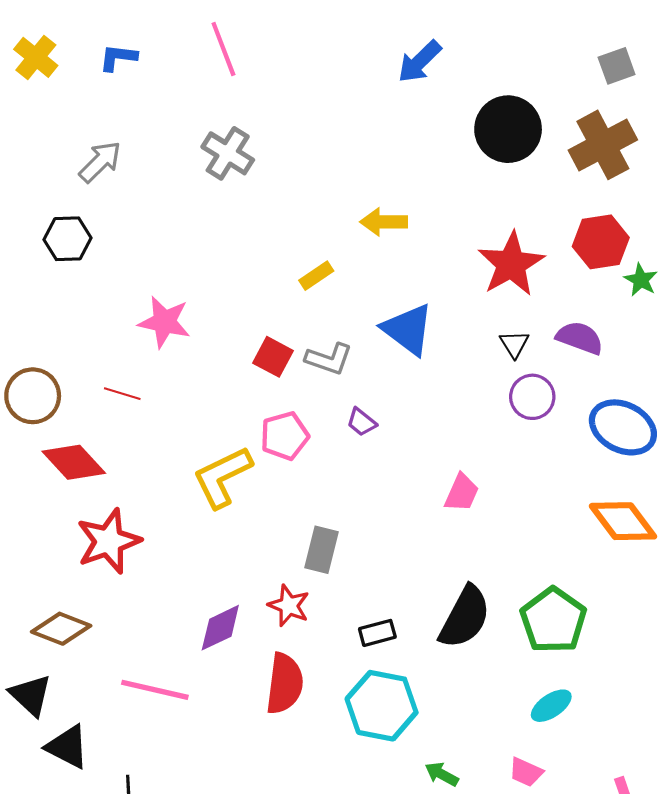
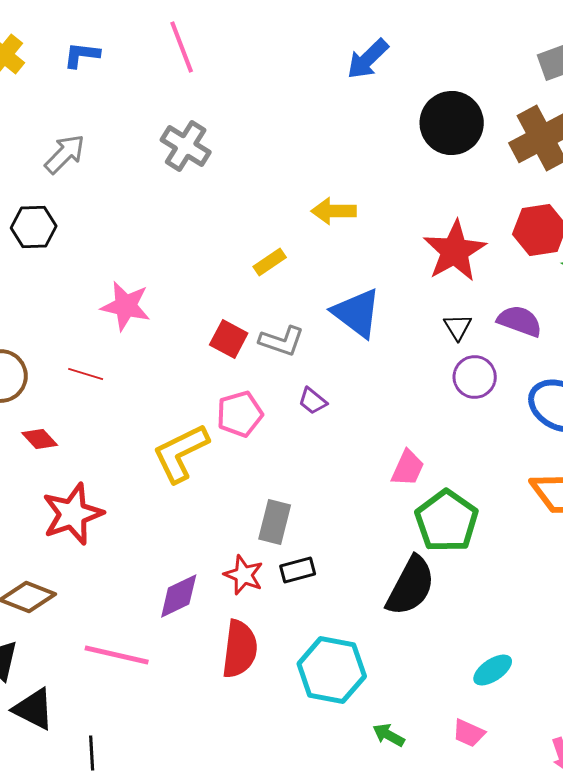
red diamond: (74, 462) -> (40, 439), size x0.6
green pentagon: (553, 620) -> (447, 521), moved
black rectangle: (377, 633) -> (298, 570), moved

